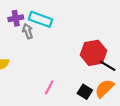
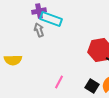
purple cross: (16, 18) -> (39, 11), moved

